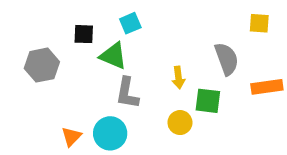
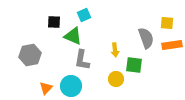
yellow square: (259, 23) -> (167, 23), moved
gray hexagon: (42, 65) -> (30, 55), moved
orange rectangle: (267, 87) -> (172, 45), moved

